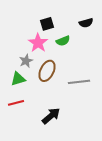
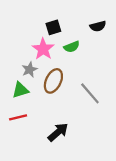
gray line: (79, 82) -> (90, 93), turned 55

